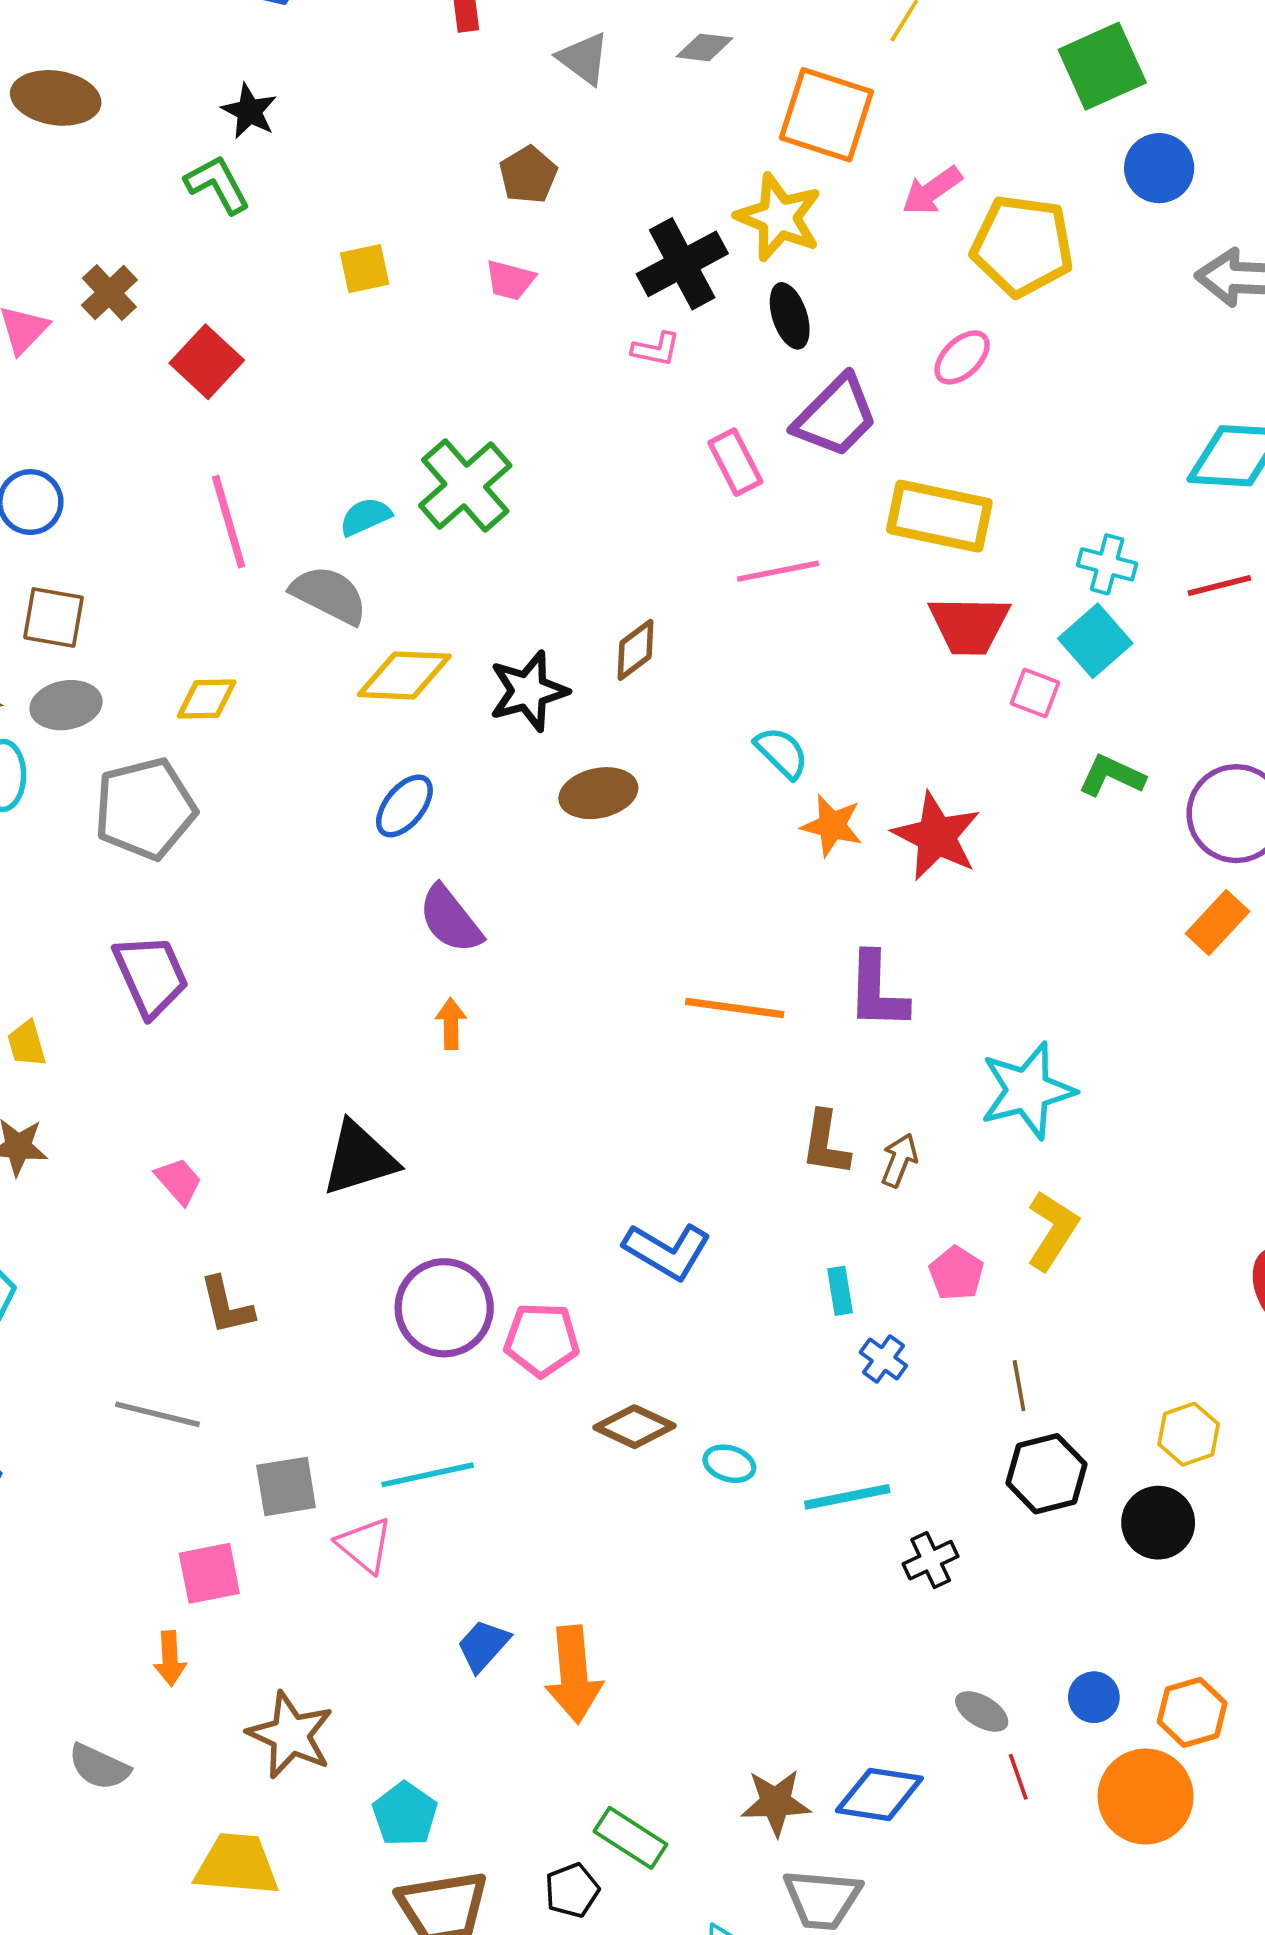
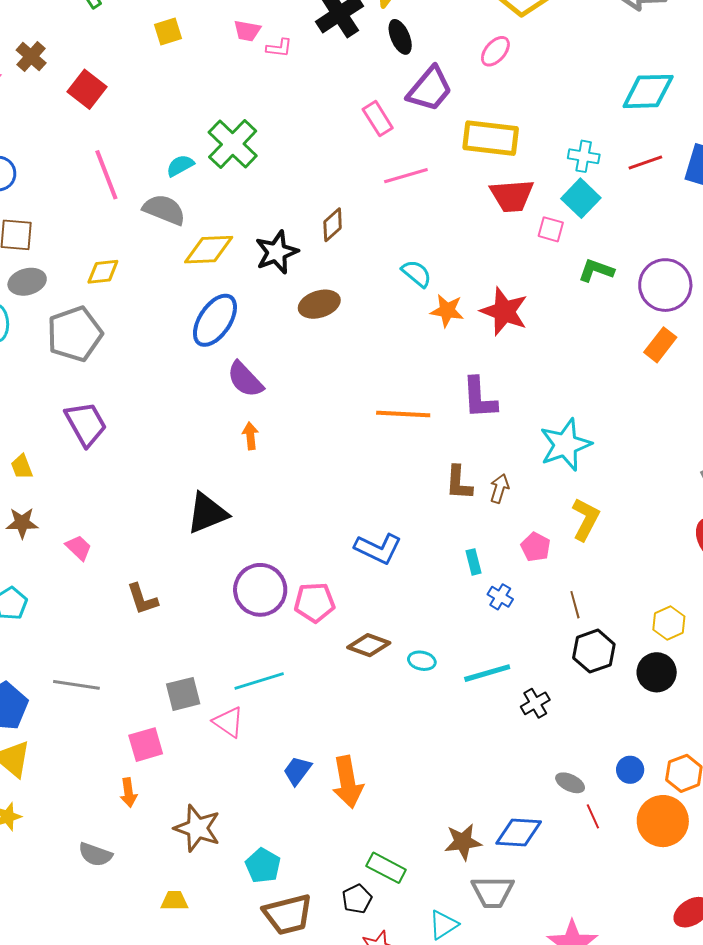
pink L-shape: (656, 349) -> (279, 48), moved
blue ellipse: (404, 806) -> (215, 320), size x1.5
pink trapezoid: (179, 1181) -> (79, 548), moved
gray line: (157, 1414) -> (76, 685), moved
yellow trapezoid: (237, 1865) -> (174, 901), size x0.6

